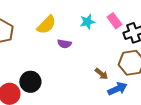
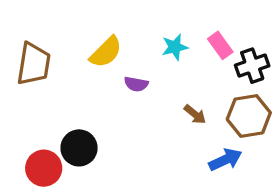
brown arrow: (101, 74) -> (195, 114), moved

